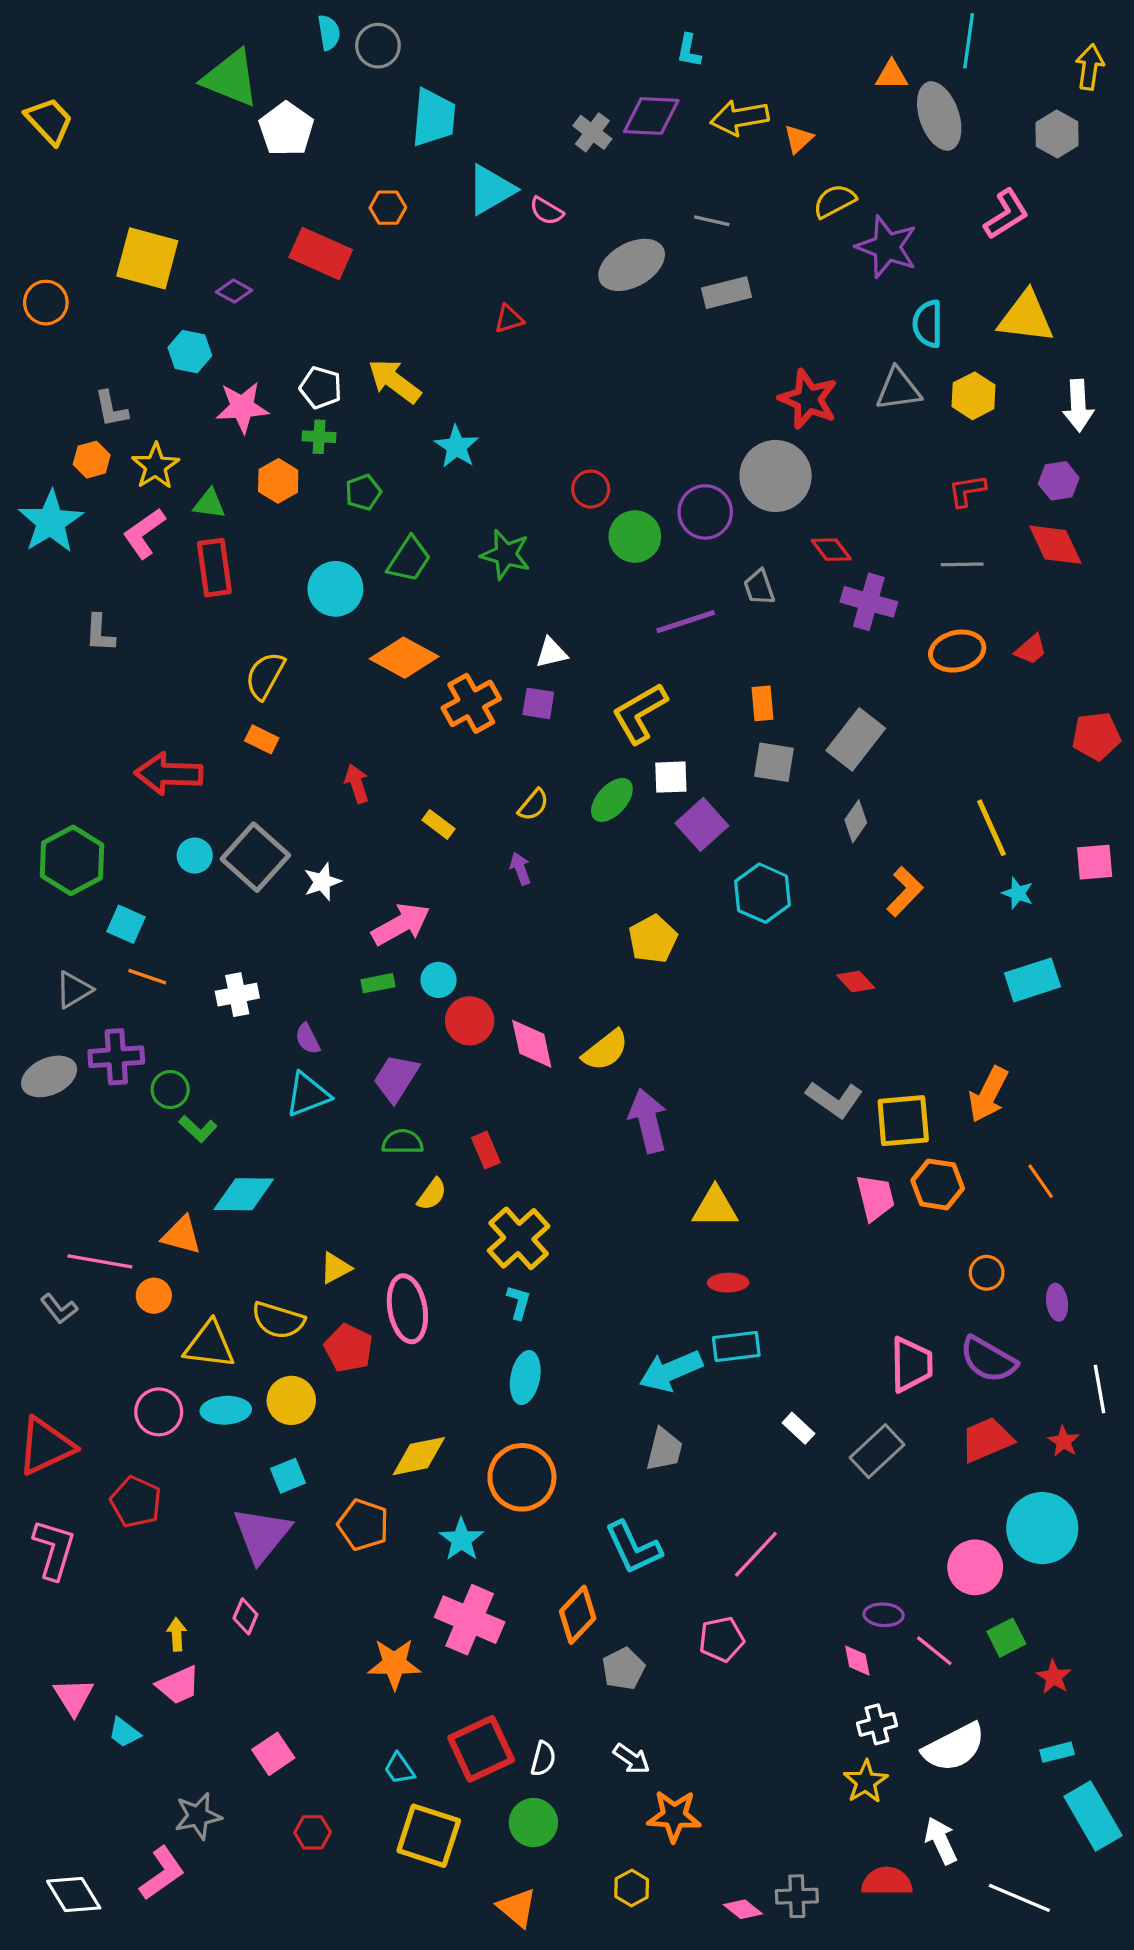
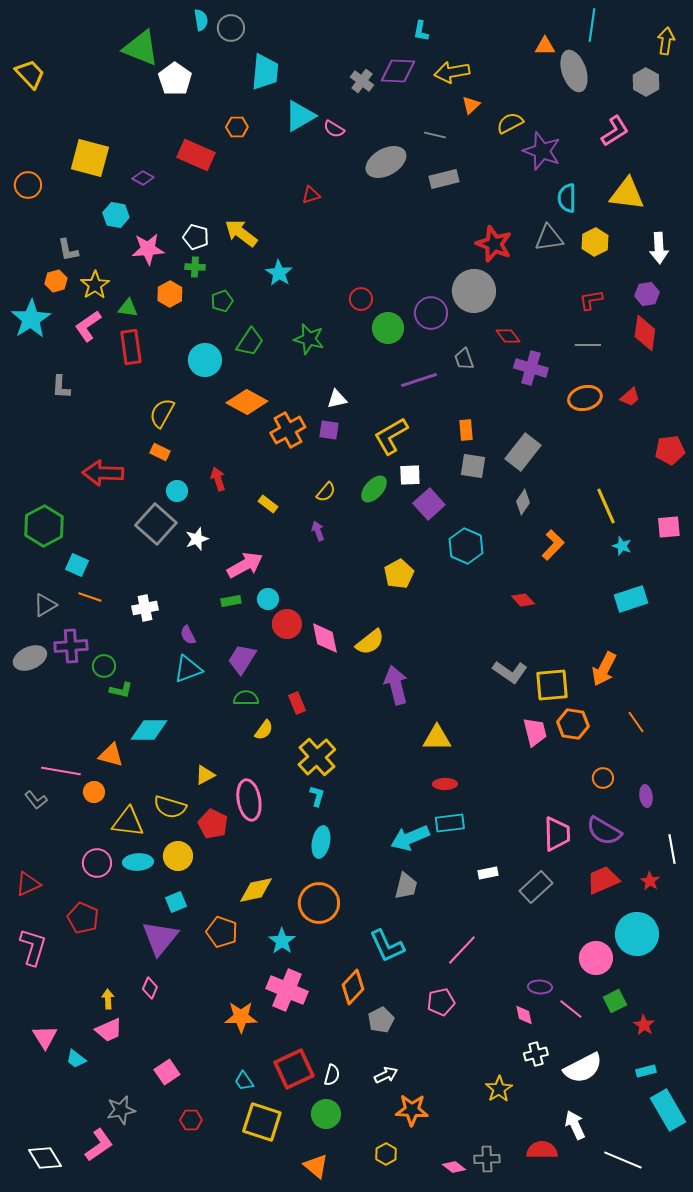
orange triangle: (798, 139) -> (471, 105), moved
red diamond: (1055, 545) -> (645, 333), turned 33
cyan circle: (195, 856) -> (177, 491), moved
green L-shape: (198, 1129) -> (121, 690), turned -30
white rectangle: (798, 1428) -> (488, 873), turned -54
red triangle: (46, 1446) -> (28, 884), size x0.7
white arrow: (632, 1759) -> (386, 1075), turned -60
yellow star: (866, 1782) -> (499, 1089), moved

